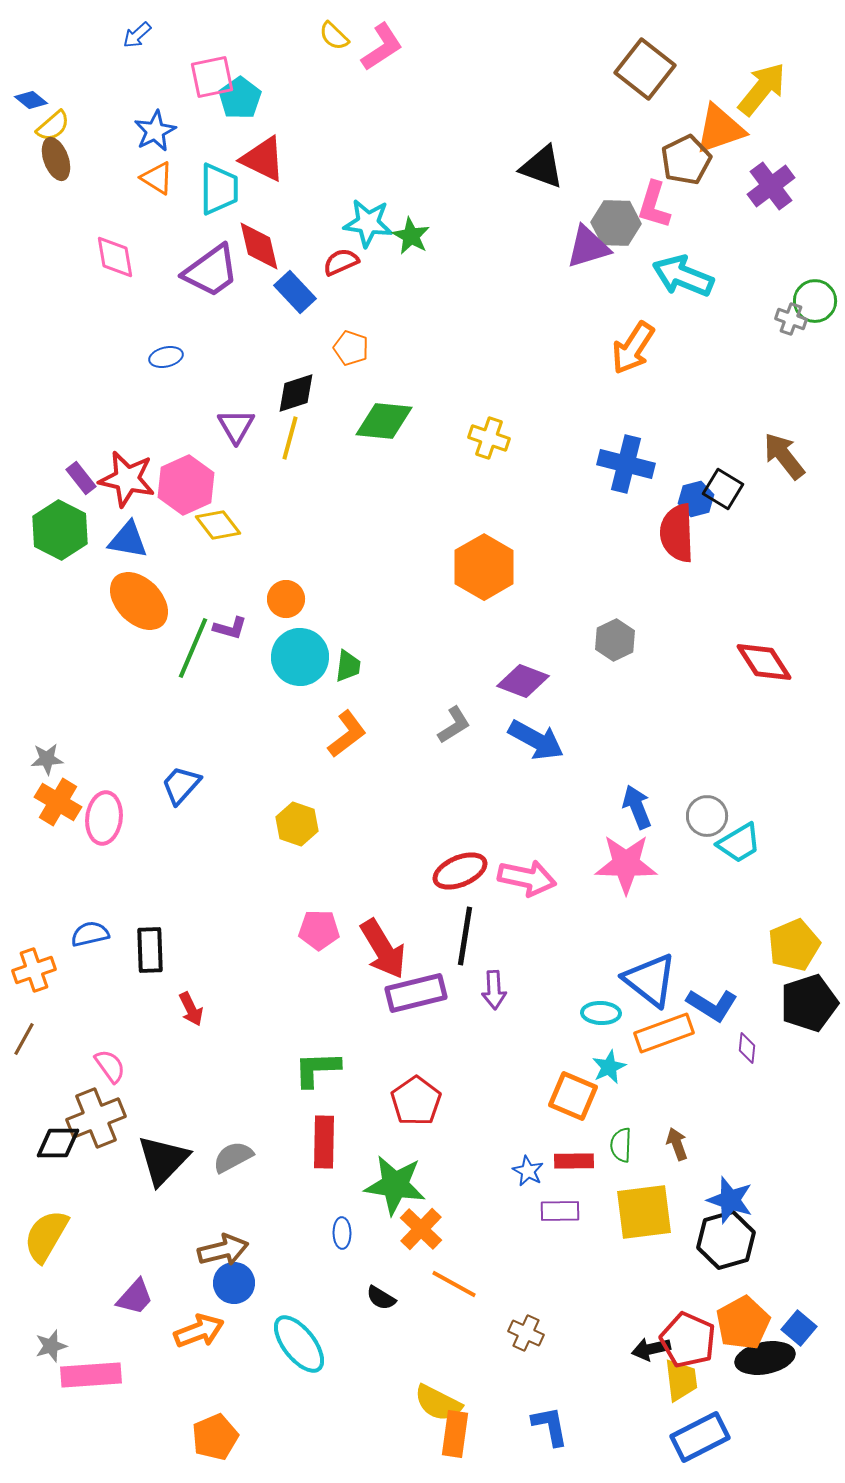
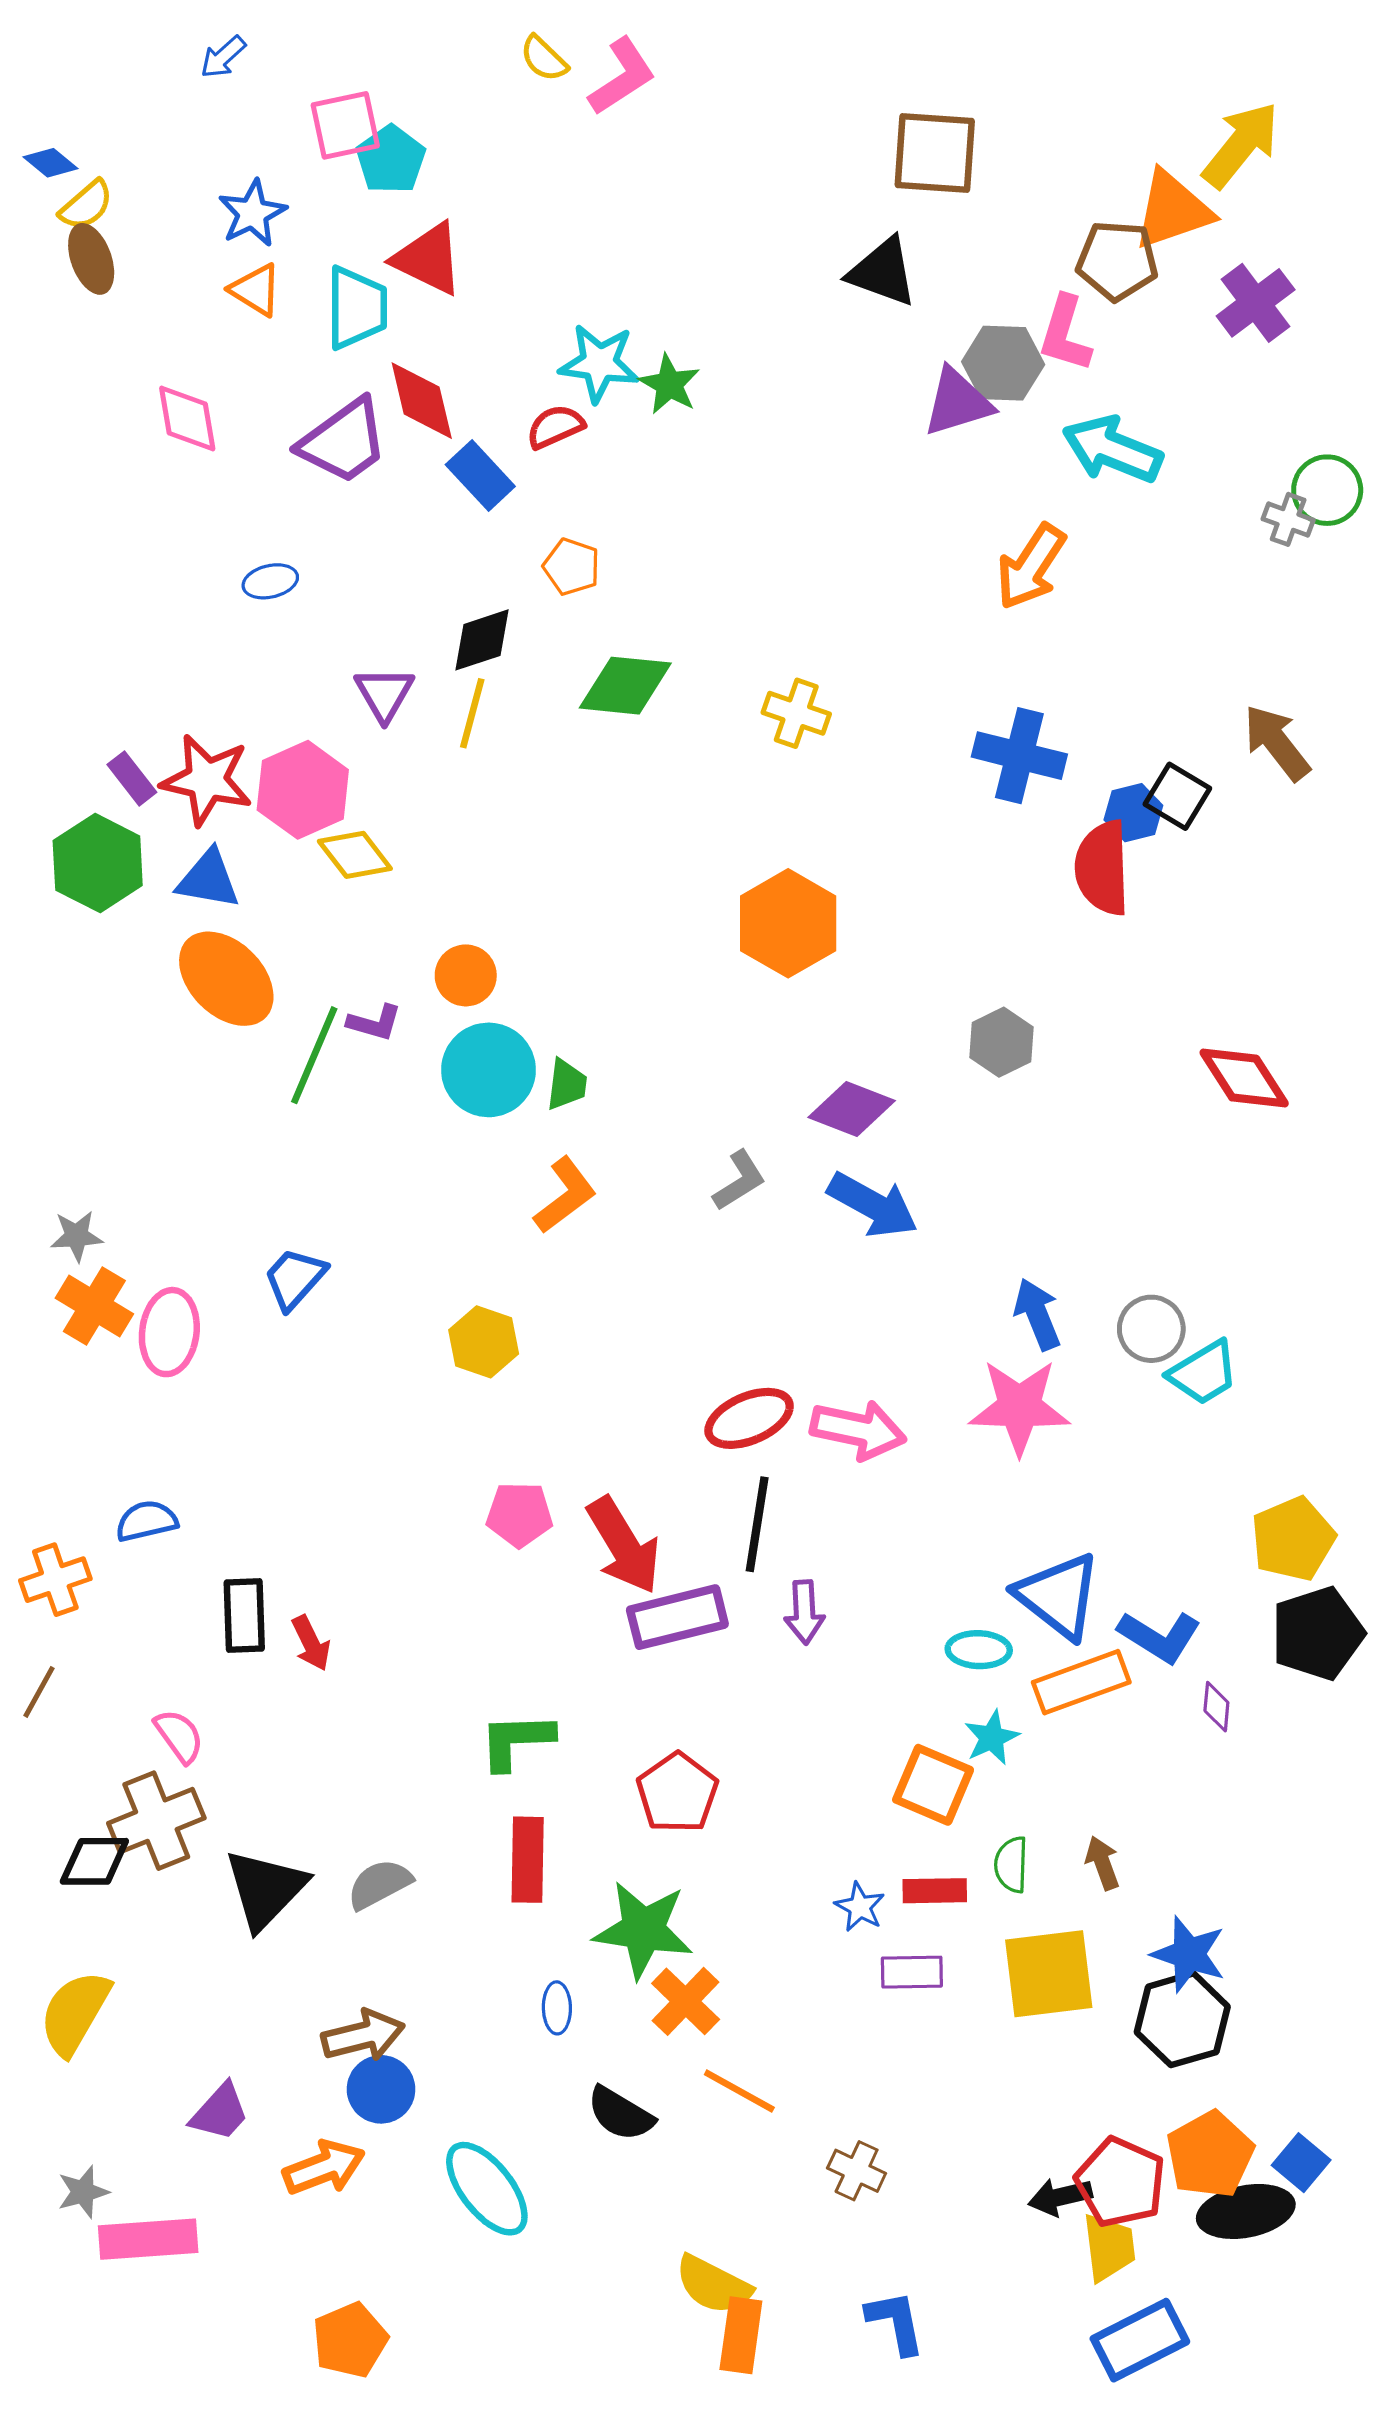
brown square: (645, 69) -> (935, 153), moved, turned -34
brown pentagon: (686, 160) -> (1117, 261), turned 30
black rectangle: (150, 950) -> (244, 1615), moved
black semicircle: (381, 1298) -> (620, 2114), size x1.4

